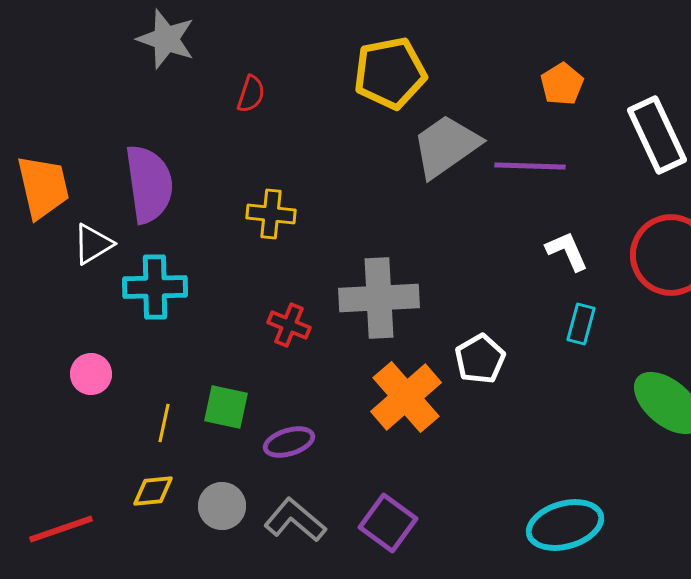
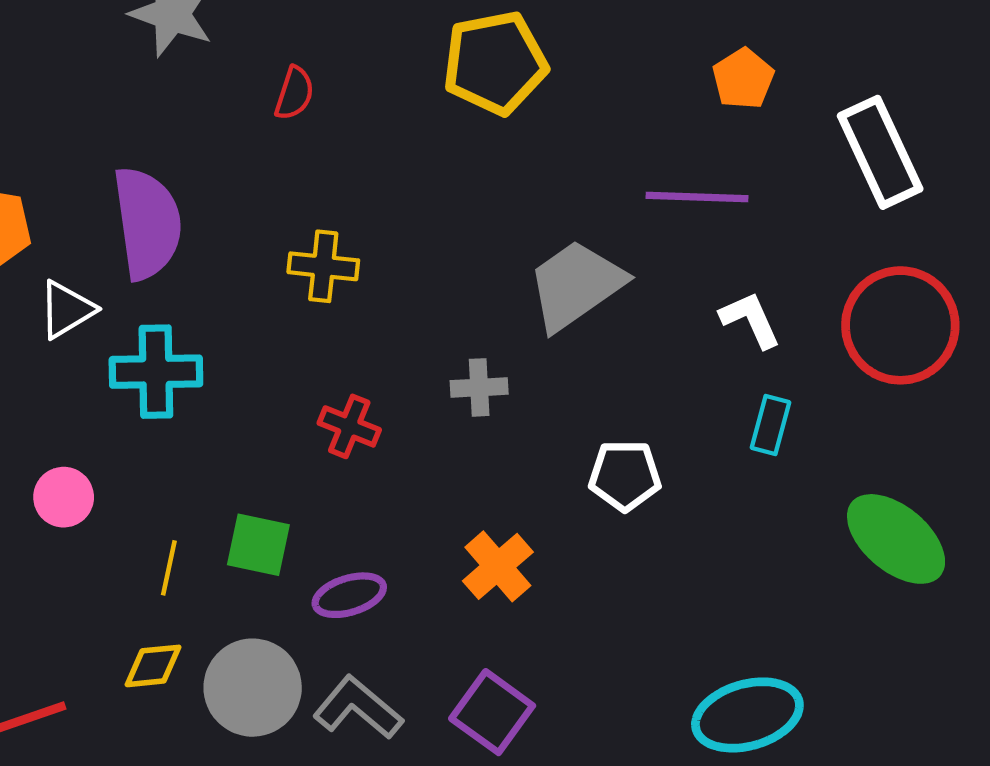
gray trapezoid: (446, 146) -> (576, 285), moved
gray cross: (379, 298) -> (479, 387), size x0.5
white pentagon: (480, 359) -> (625, 475), turned 30
orange cross: (406, 397) -> (498, 566), moved, size x0.7
gray circle: (222, 506) -> (253, 688), size x1.4

